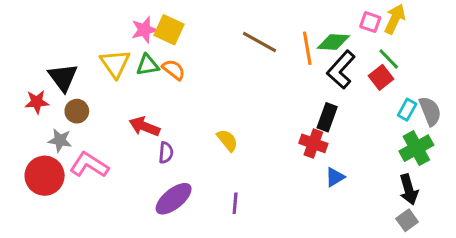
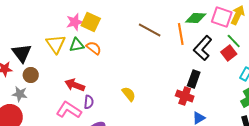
pink square: (370, 22) -> (222, 17), size x1.5
green diamond: (333, 42) -> (196, 18), moved
pink L-shape: (89, 165) -> (69, 110), moved

